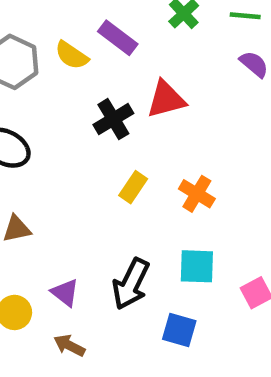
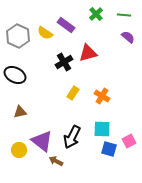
purple triangle: (65, 293) -> (42, 141), size x1.6
blue square: (179, 330) -> (109, 149), moved
brown arrow: (69, 345) -> (56, 161), moved

